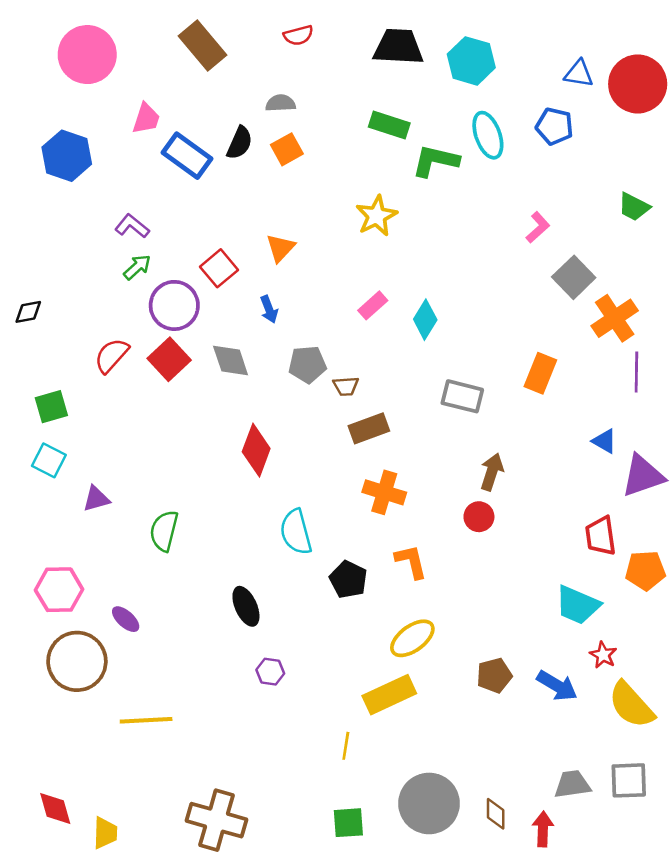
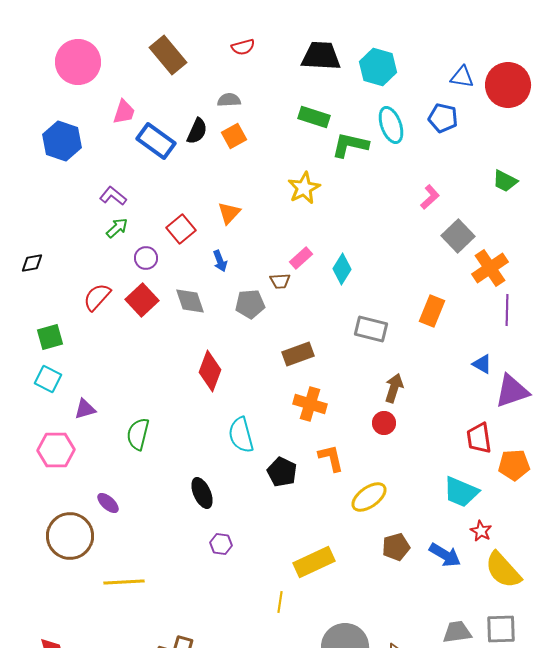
purple circle: (174, 305) -> (146, 258), size x0.6
brown trapezoid: (346, 386) -> (280, 281), moved
pink hexagon: (59, 590) -> (56, 450), moved
yellow ellipse: (412, 638) -> (369, 497), moved

